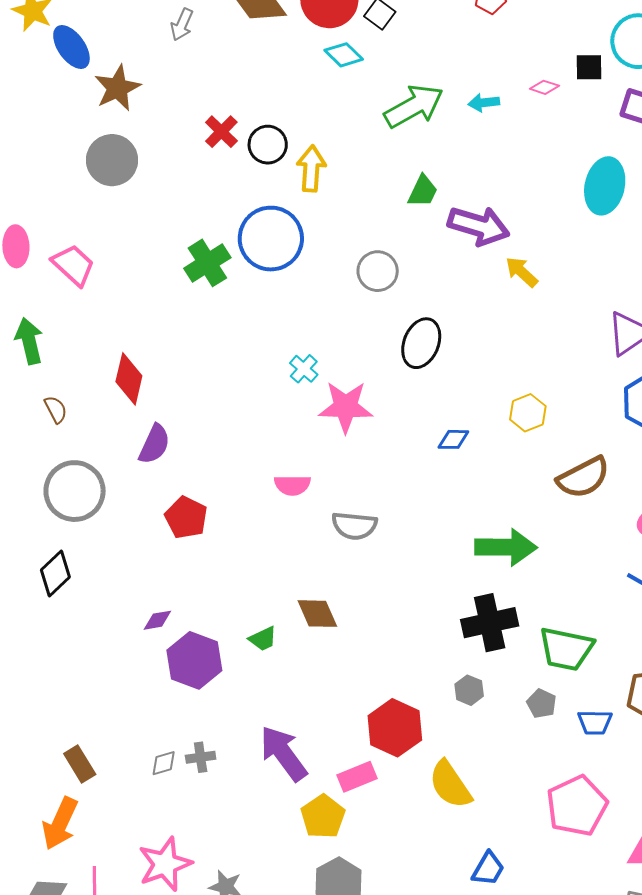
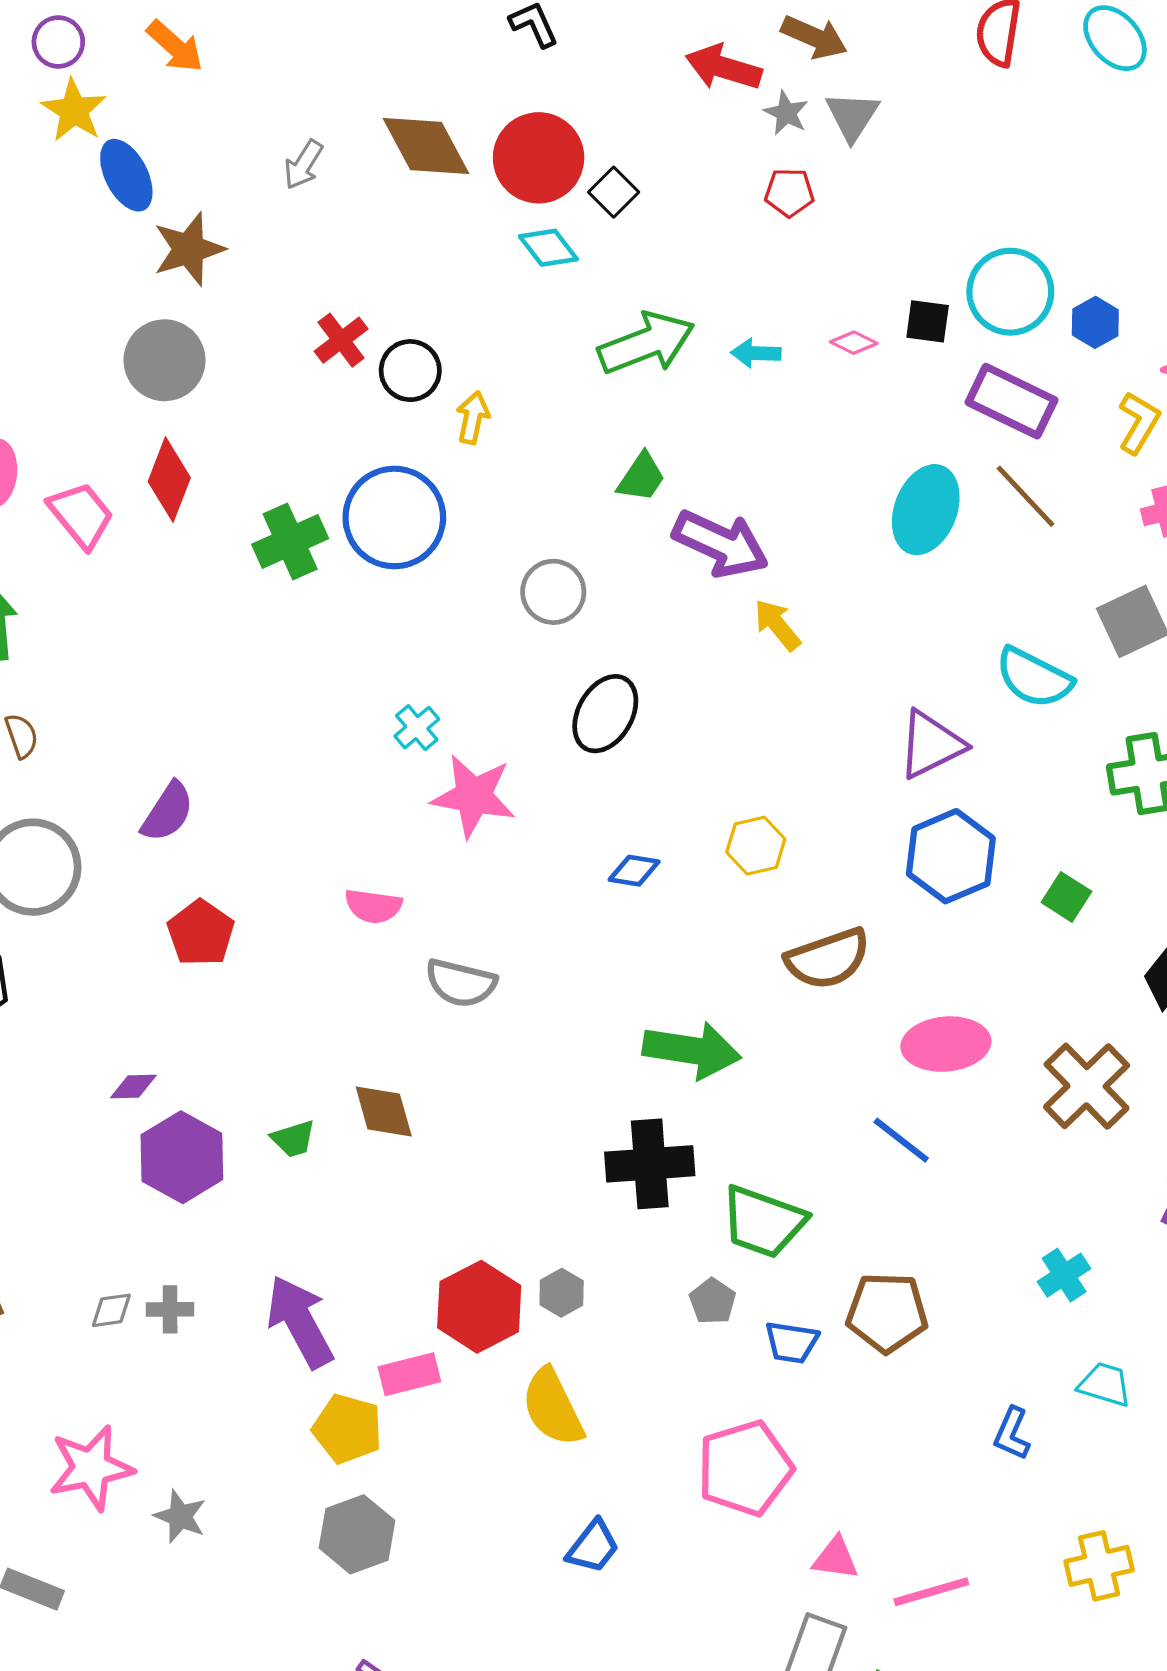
yellow arrow: (311, 169) -> (473, 418), size x0.7
red diamond: (129, 379) -> (169, 480), moved
gray hexagon: (469, 690) -> (562, 1293), moved
yellow pentagon: (323, 816) -> (347, 1429), turned -30

